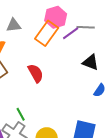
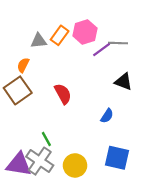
orange rectangle: (47, 33) -> (60, 35), moved, size x0.7
blue semicircle: (100, 90) -> (107, 116), moved

